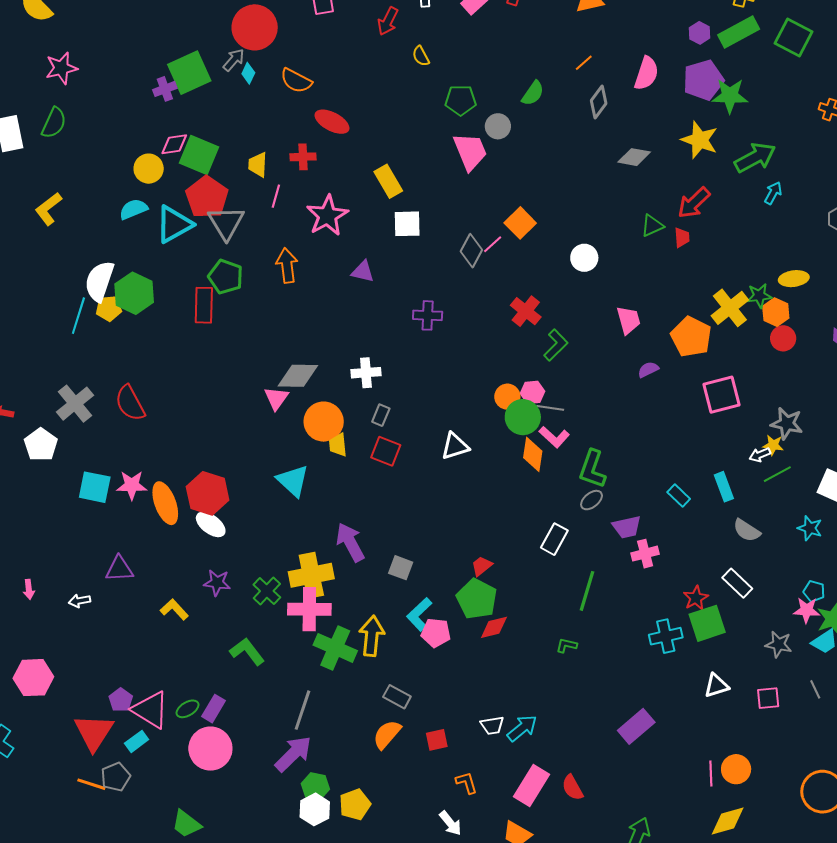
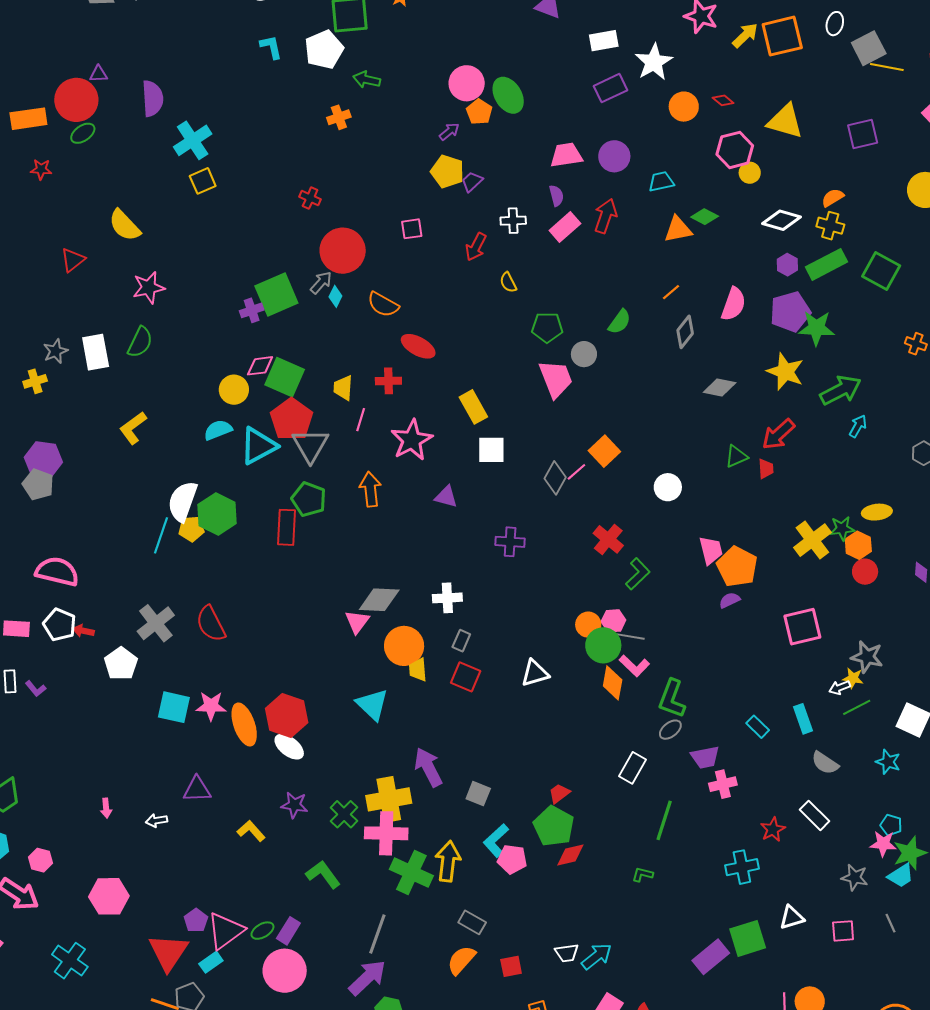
orange pentagon: (691, 337) -> (737, 567), moved
green square: (707, 623) -> (748, 938), moved
pink triangle: (150, 710) -> (225, 931), turned 51

